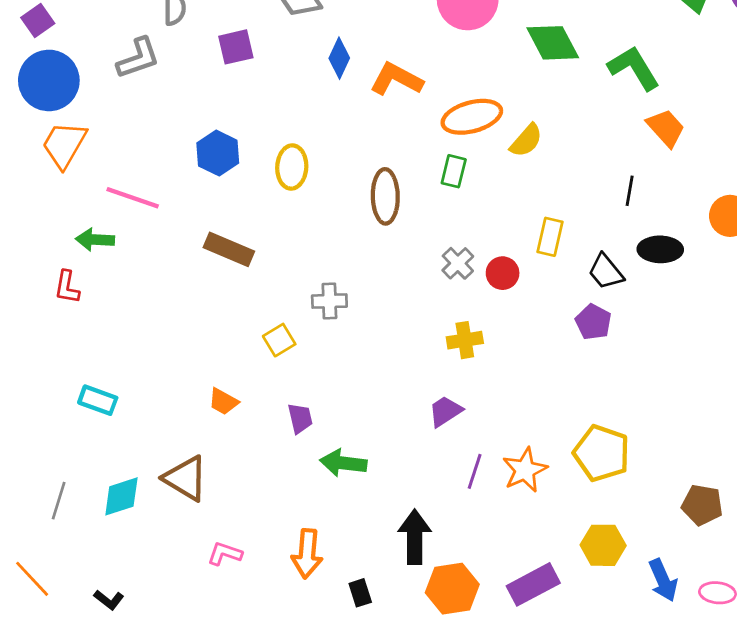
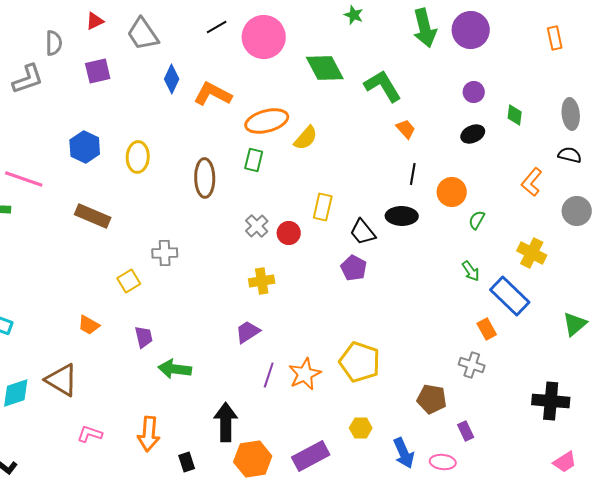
orange trapezoid: (666, 128) -> (406, 129), size x0.7
black line: (630, 191) -> (413, 174), moved
yellow hexagon: (603, 545) -> (361, 428), size x0.7

